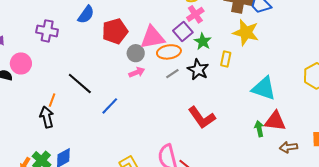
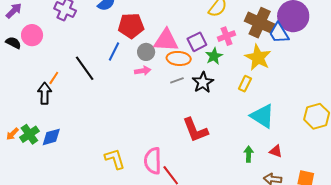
pink cross: (195, 14) -> (227, 36), moved
yellow rectangle: (226, 59) -> (245, 84), moved
blue line: (110, 106) -> (114, 51), moved, turned -30
red triangle: (275, 121) -> (276, 151), moved, size x0.6

